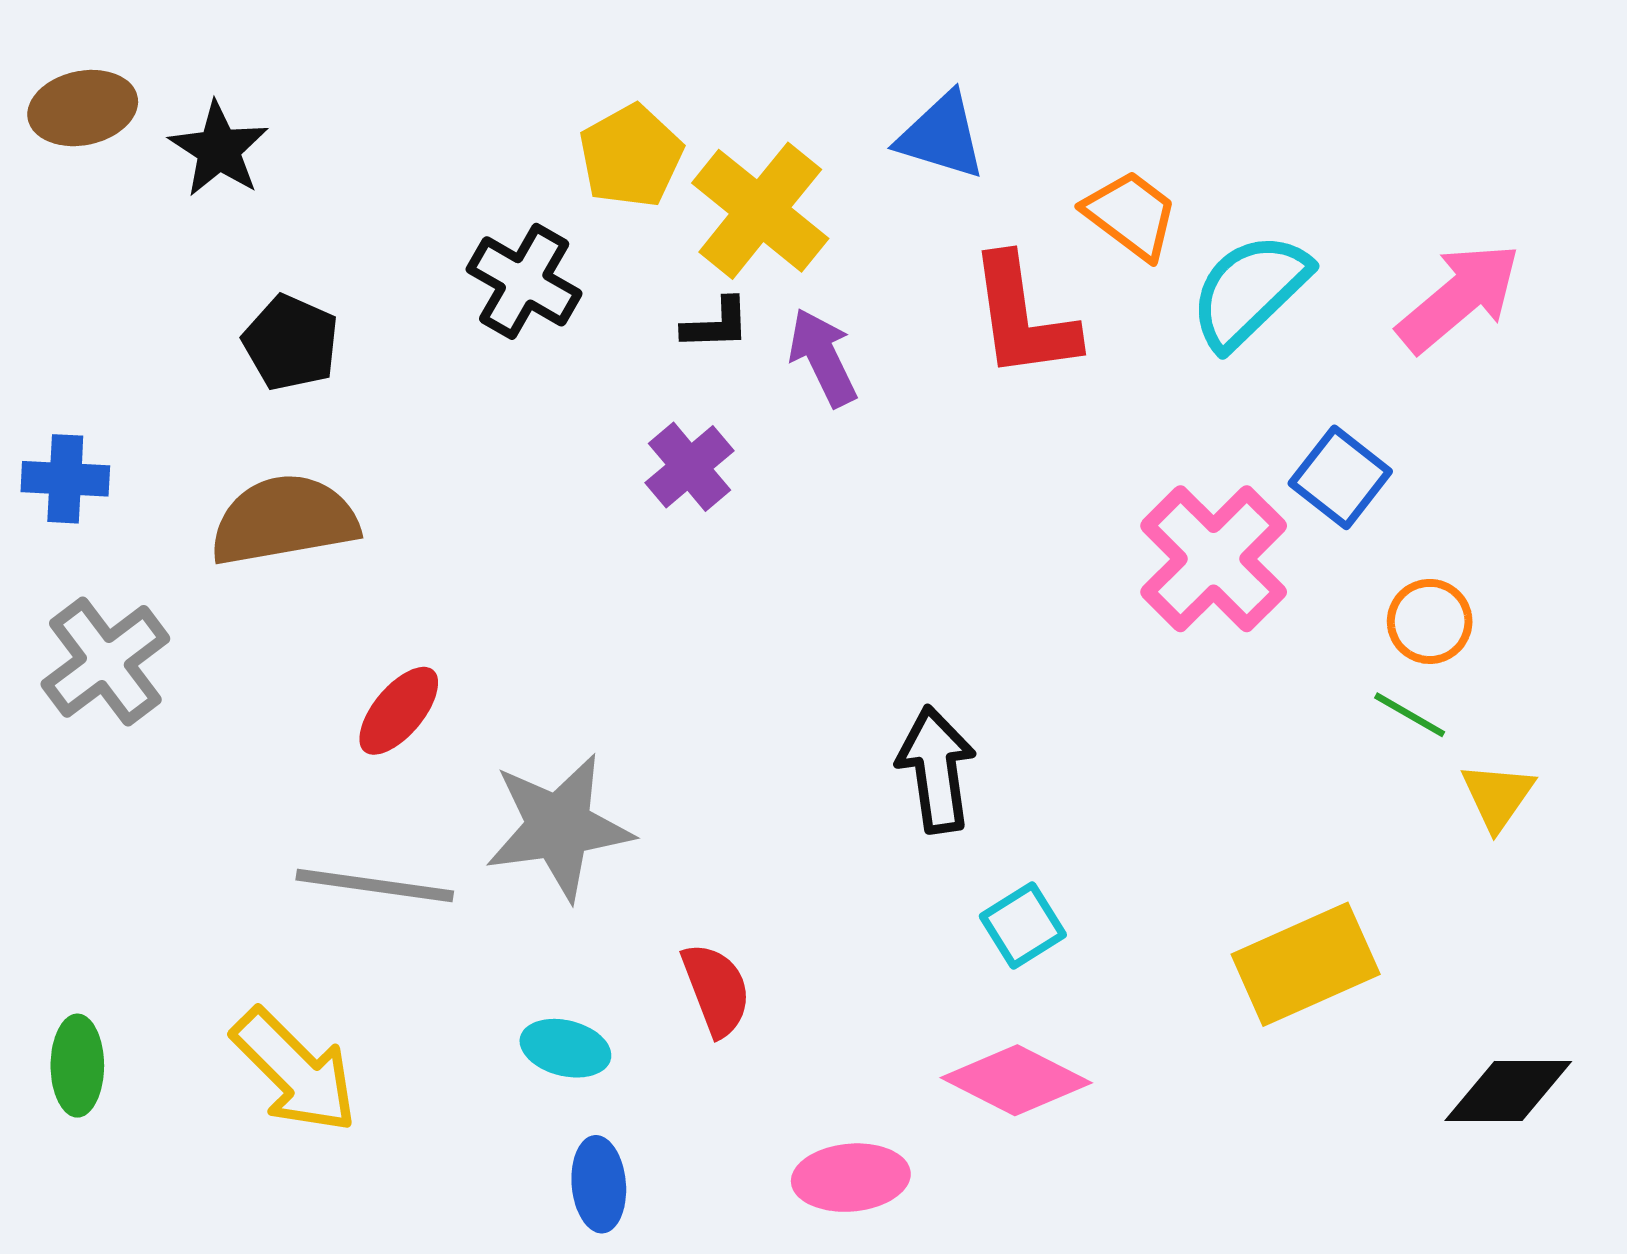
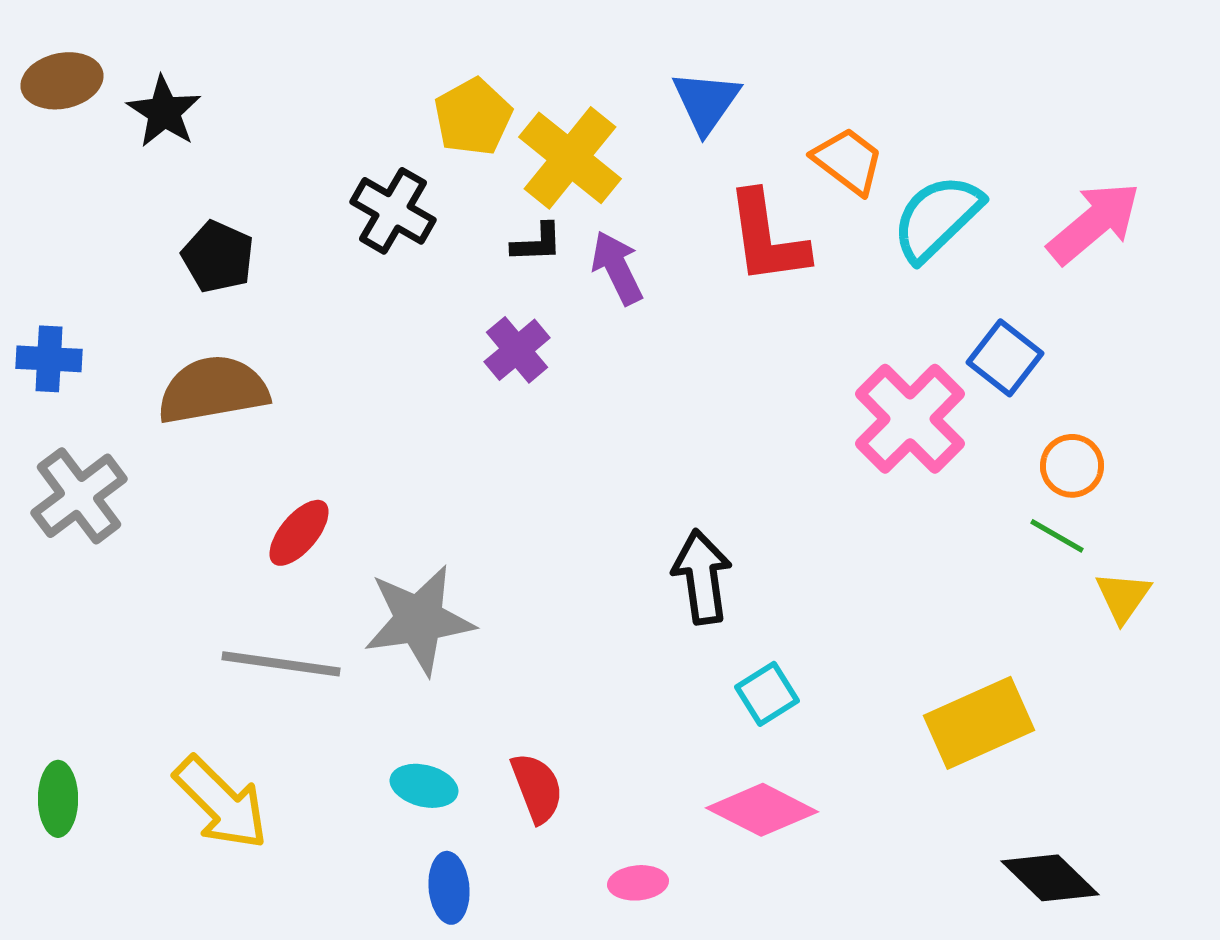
blue triangle: (942, 136) -> (706, 102), turned 48
red semicircle: (716, 990) -> (537, 788), moved
black diamond: (1508, 1091) -> (1050, 878), moved, turned 44
pink ellipse: (851, 1178) -> (638, 883), size x0.7

